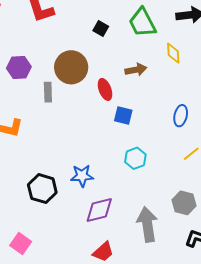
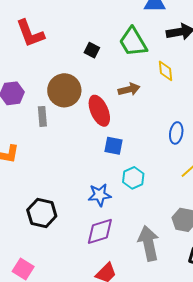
red ellipse: (105, 89) -> (99, 111), size x1.4
blue square: (123, 115) -> (113, 146), moved
blue star: (82, 176) -> (100, 195), moved

